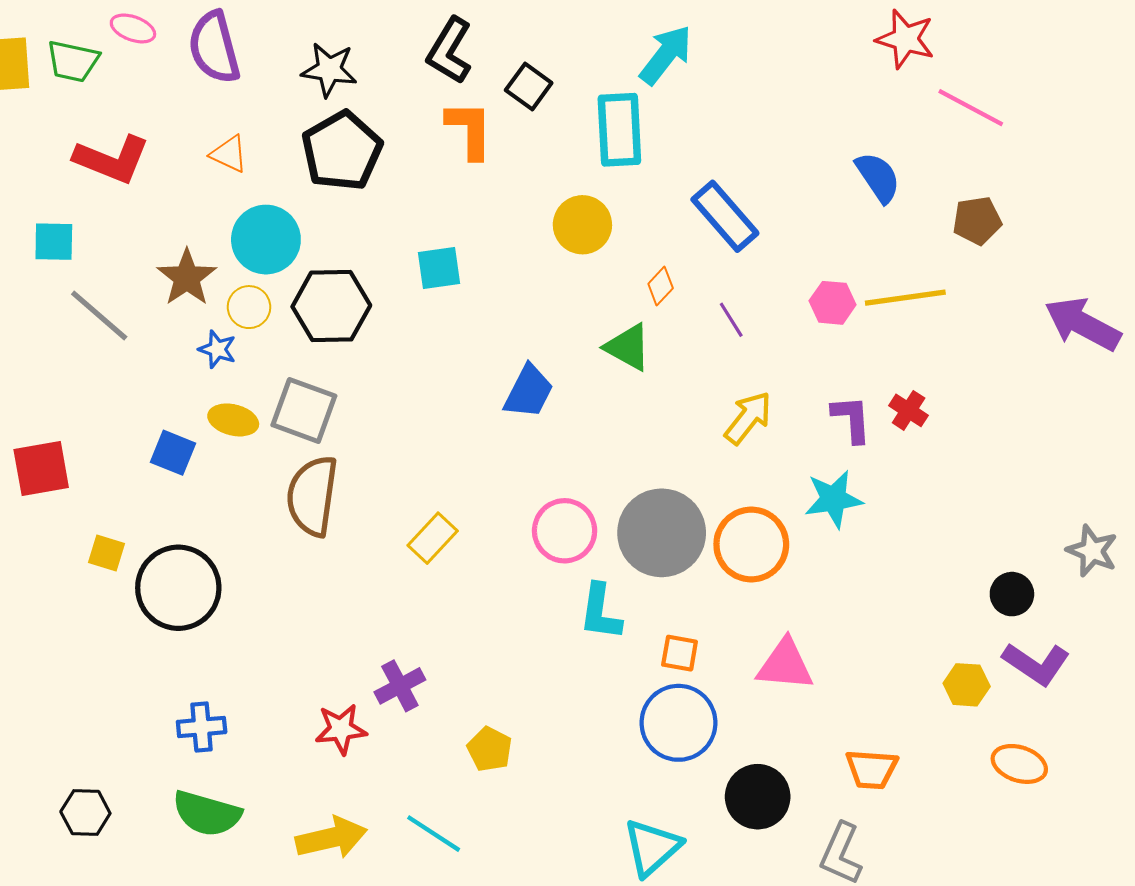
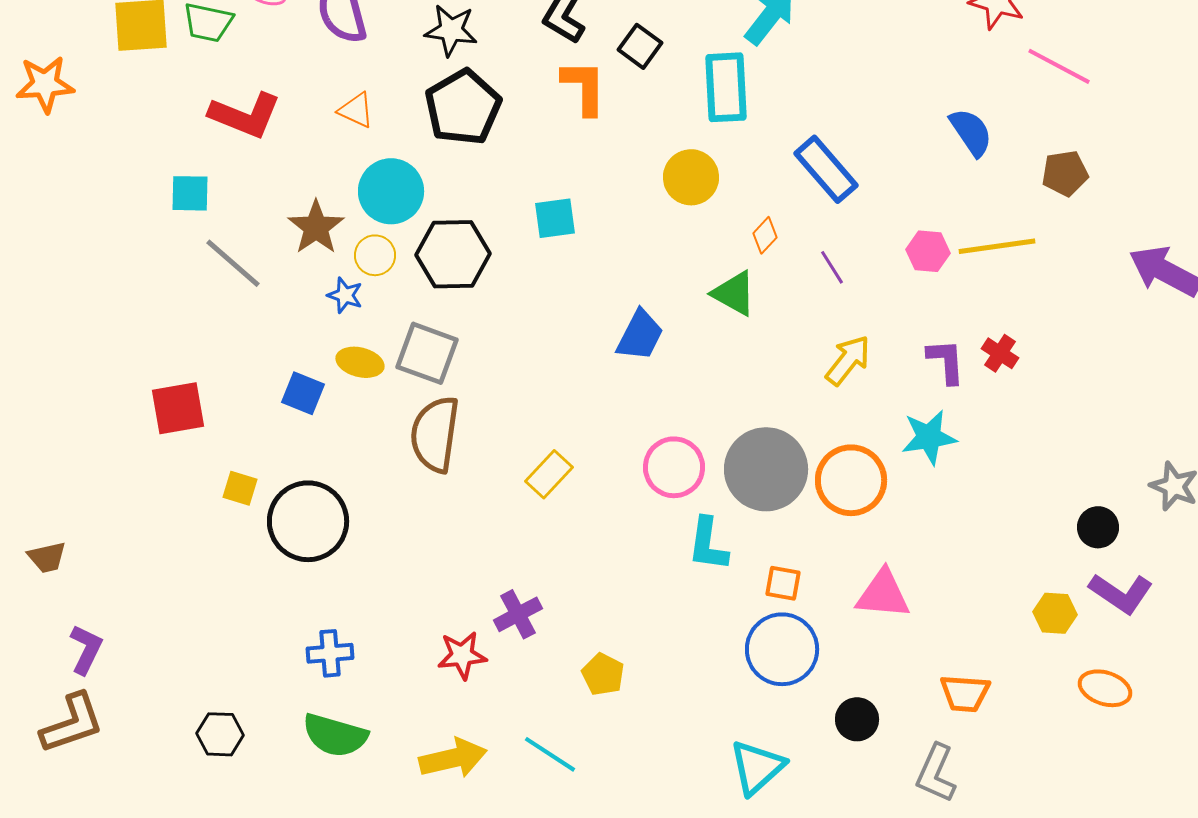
black circle: (758, 797) -> (857, 719), size x0.7

